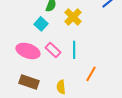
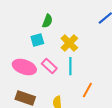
yellow cross: (73, 17) -> (69, 43), moved
cyan square: (41, 24) -> (37, 40), turned 32

